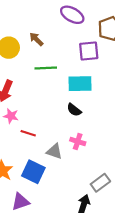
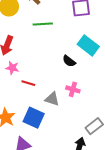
cyan rectangle: (80, 84) -> (88, 45), moved, turned 40

